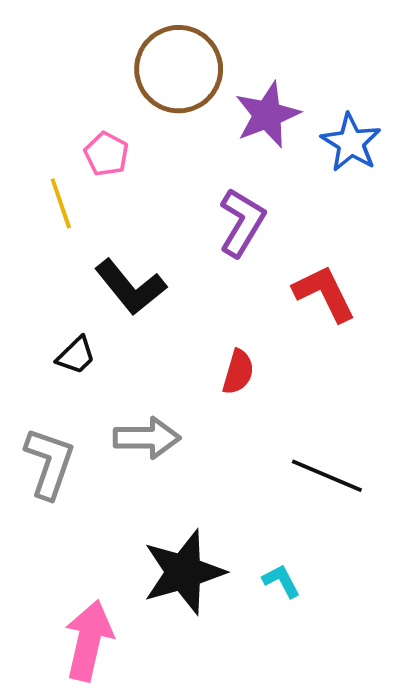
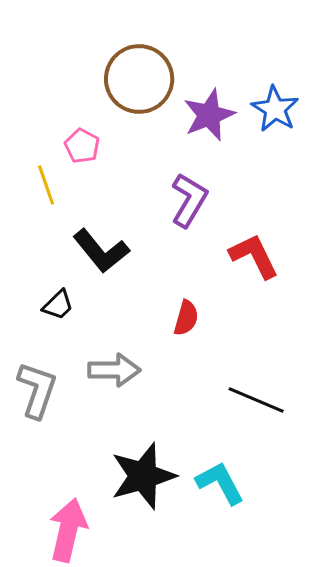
blue star: (351, 143) -> (275, 109), moved
cyan L-shape: (281, 581) -> (220, 483), size x1.6

